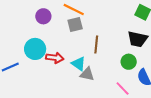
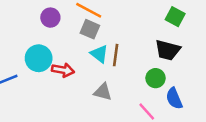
gray square: (75, 25) -> (90, 29), turned 35
cyan triangle: (79, 64) -> (99, 54), moved

